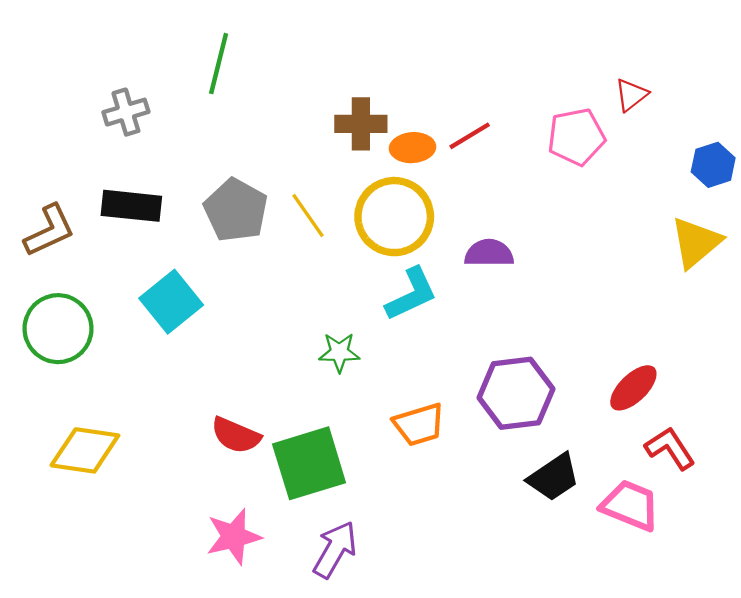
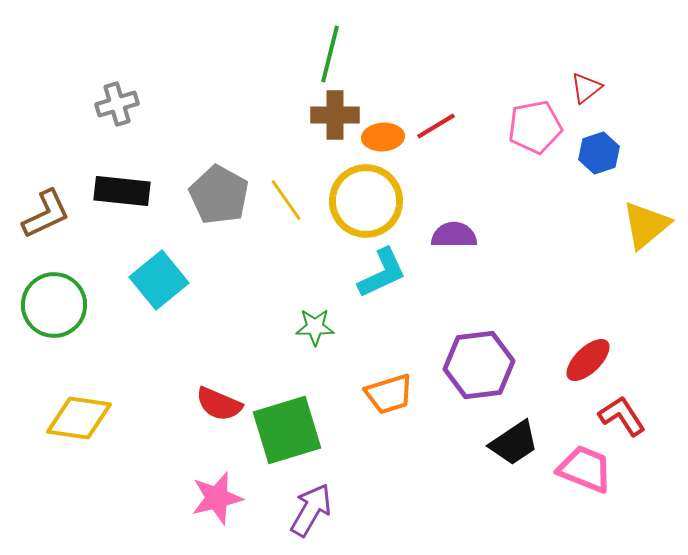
green line: (219, 64) -> (330, 54), moved
blue hexagon: (713, 165) -> (599, 153), moved

